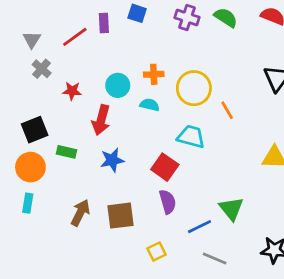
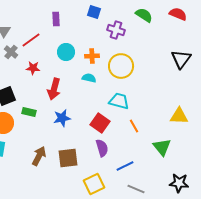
blue square: (137, 13) -> (94, 12), moved
purple cross: (187, 18) -> (116, 30), moved
red line: (75, 37) -> (31, 40), moved
cyan circle: (118, 85) -> (66, 52), moved
orange line: (227, 110) -> (134, 126), moved
green triangle: (231, 209) -> (162, 147), moved
yellow square: (156, 252) -> (94, 184), size x1.5

